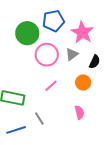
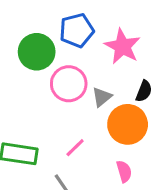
gray triangle: (72, 54) -> (102, 97), moved
orange circle: (83, 82) -> (128, 124), size x1.6
pink line: (51, 86) -> (75, 148), moved

